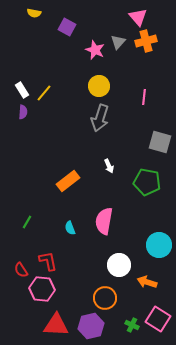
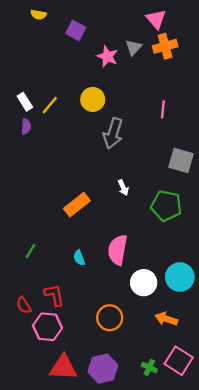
yellow circle: (99, 86) -> (93, 99), moved
white circle: (119, 265) -> (144, 283), moved
orange circle: (105, 298) -> (110, 318), moved

